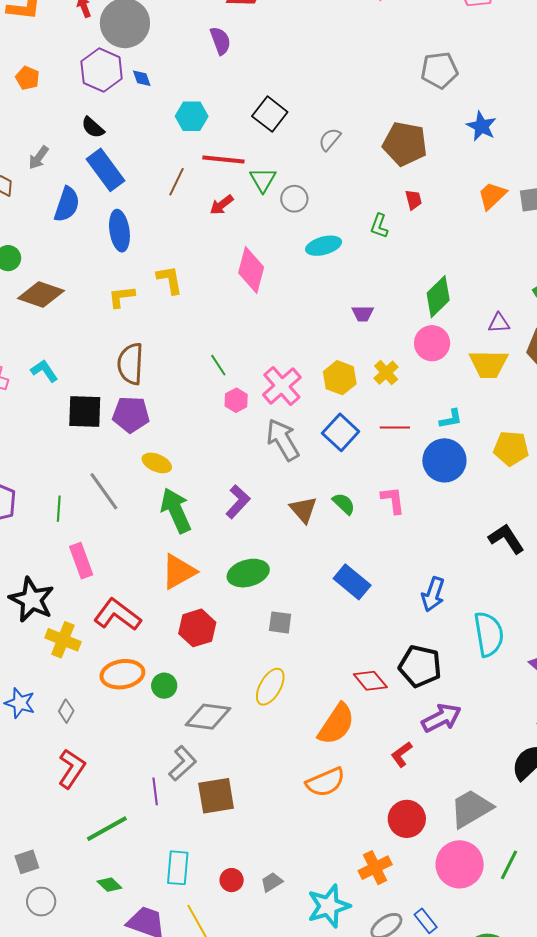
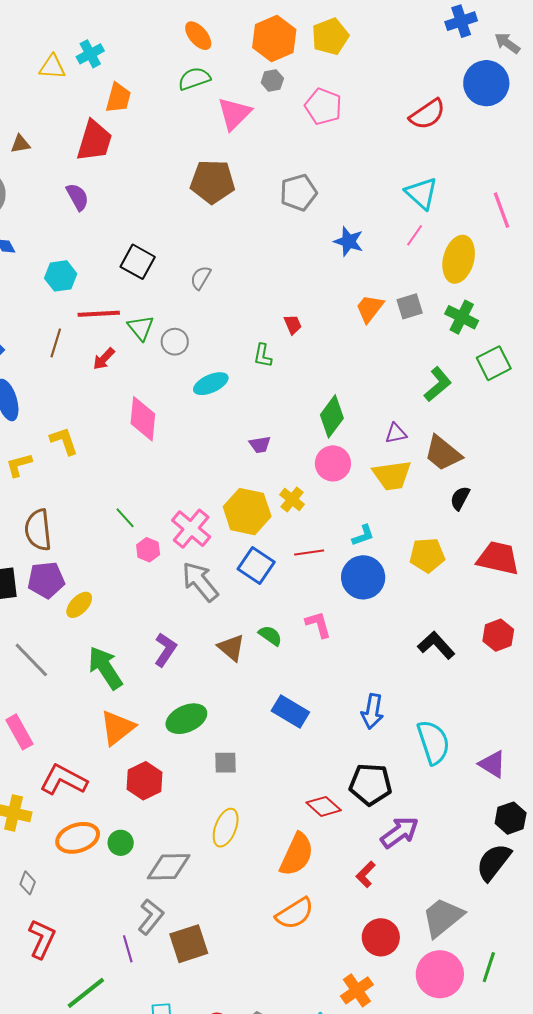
brown pentagon: (405, 144) -> (212, 182), moved
yellow hexagon: (340, 378) -> (247, 512), size x1.4
yellow ellipse: (157, 463) -> (79, 605), moved, turned -60

